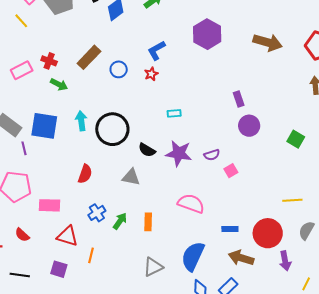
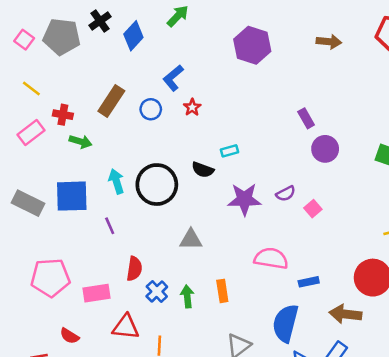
yellow line: (21, 21) -> (31, 88), moved
brown arrow: (268, 42) -> (329, 42), size x0.7
blue L-shape: (156, 50) -> (173, 78), moved
purple line: (24, 148) -> (110, 226), moved
black semicircle: (147, 150) -> (203, 170), moved
red semicircle: (85, 174) -> (134, 269), moved
green arrow: (120, 221) -> (187, 296), turned -30
blue rectangle: (230, 229) -> (309, 282), moved

